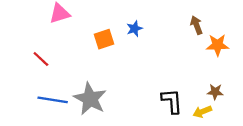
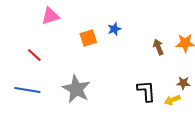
brown arrow: (196, 25) -> (158, 47), moved
blue line: (53, 100) -> (27, 90), moved

